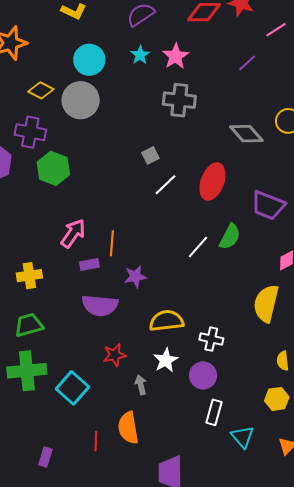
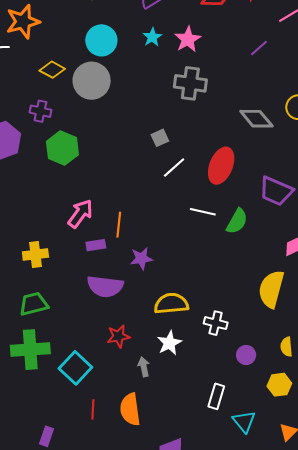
purple cross: (30, 132) -> (40, 111), size x0.7
white line: (198, 247) -> (203, 212), moved, turned 60
purple circle: (203, 375) -> (246, 355), moved, size x0.7
red line: (96, 441) -> (93, 409), moved

